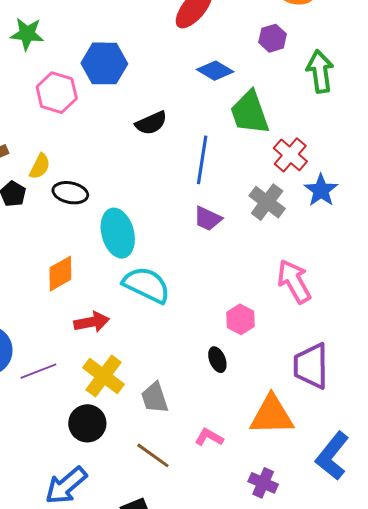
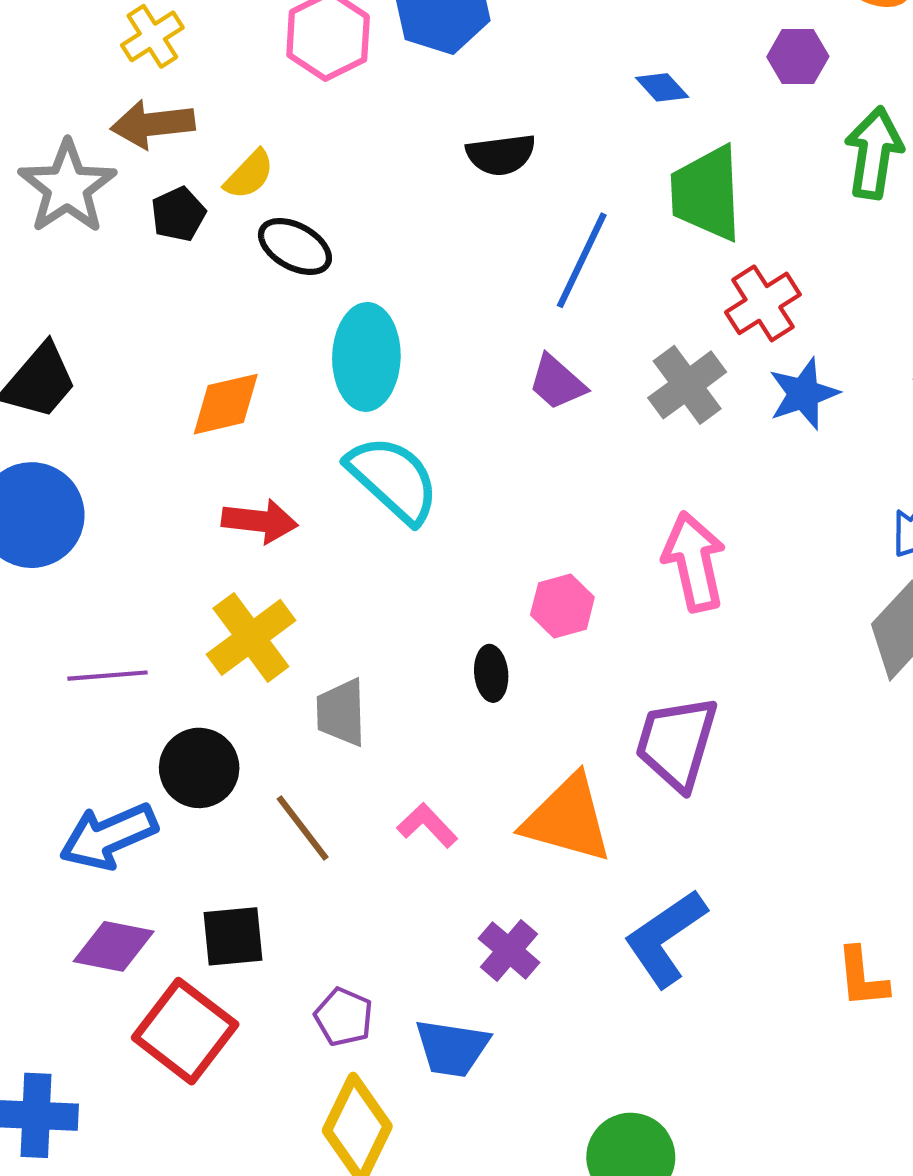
blue diamond: (215, 71) -> (662, 87), size x0.7
purple line: (38, 371) -> (108, 676), moved
black circle: (87, 423) -> (199, 768), moved

